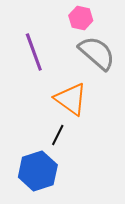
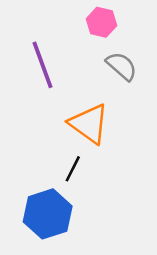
gray semicircle: (97, 53) -> (121, 66), size x0.7

